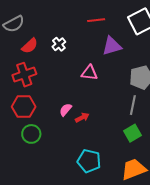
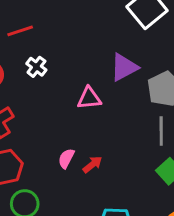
red line: (96, 20) -> (20, 31), moved
purple triangle: (112, 46) -> (124, 67), moved

